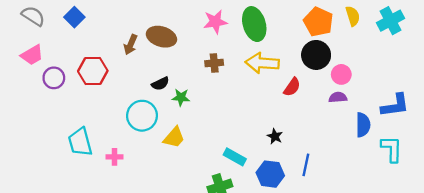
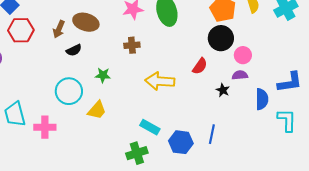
yellow arrow: (262, 63) -> (160, 81), moved
red hexagon: (93, 71) -> (21, 30), moved
black semicircle: (160, 84) -> (74, 50), moved
black star: (275, 136) -> (223, 90), moved
pink cross: (115, 157) -> (45, 127), size x1.5

